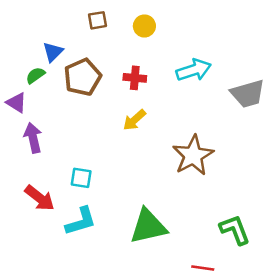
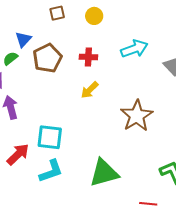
cyan square: (81, 178) -> (50, 137), size x1.5
red arrow: (40, 198) -> (18, 154), turned -80

